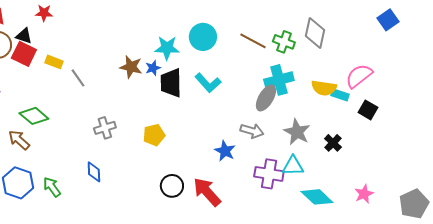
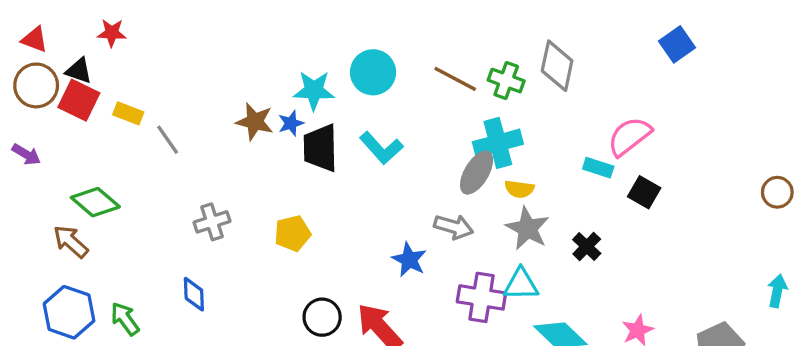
yellow semicircle: (324, 88) -> (519, 189), moved, size x0.7

